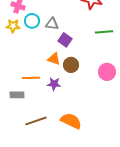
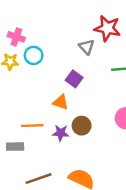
gray triangle: (52, 24) -> (87, 47), moved, turned 40
brown circle: (71, 65) -> (82, 126), moved

